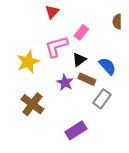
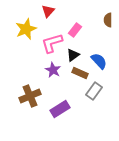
yellow star: (28, 62) -> (26, 29), moved
purple star: (65, 82) -> (53, 70), moved
brown cross: (32, 104) -> (30, 96), turned 30
purple rectangle: (76, 130) -> (60, 109), moved

